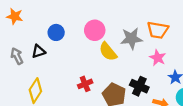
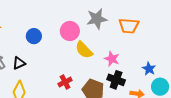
gray star: (131, 39) -> (97, 19), moved
black triangle: (39, 51) -> (19, 63), moved
pink star: (158, 58) -> (112, 59), moved

